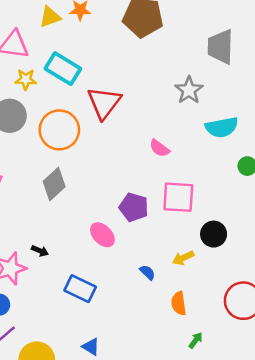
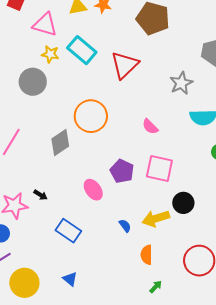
red triangle: (104, 103) -> (125, 65), moved
orange circle: (59, 130) -> (91, 116), moved
yellow arrow: (183, 258) -> (156, 218), size x1.5

